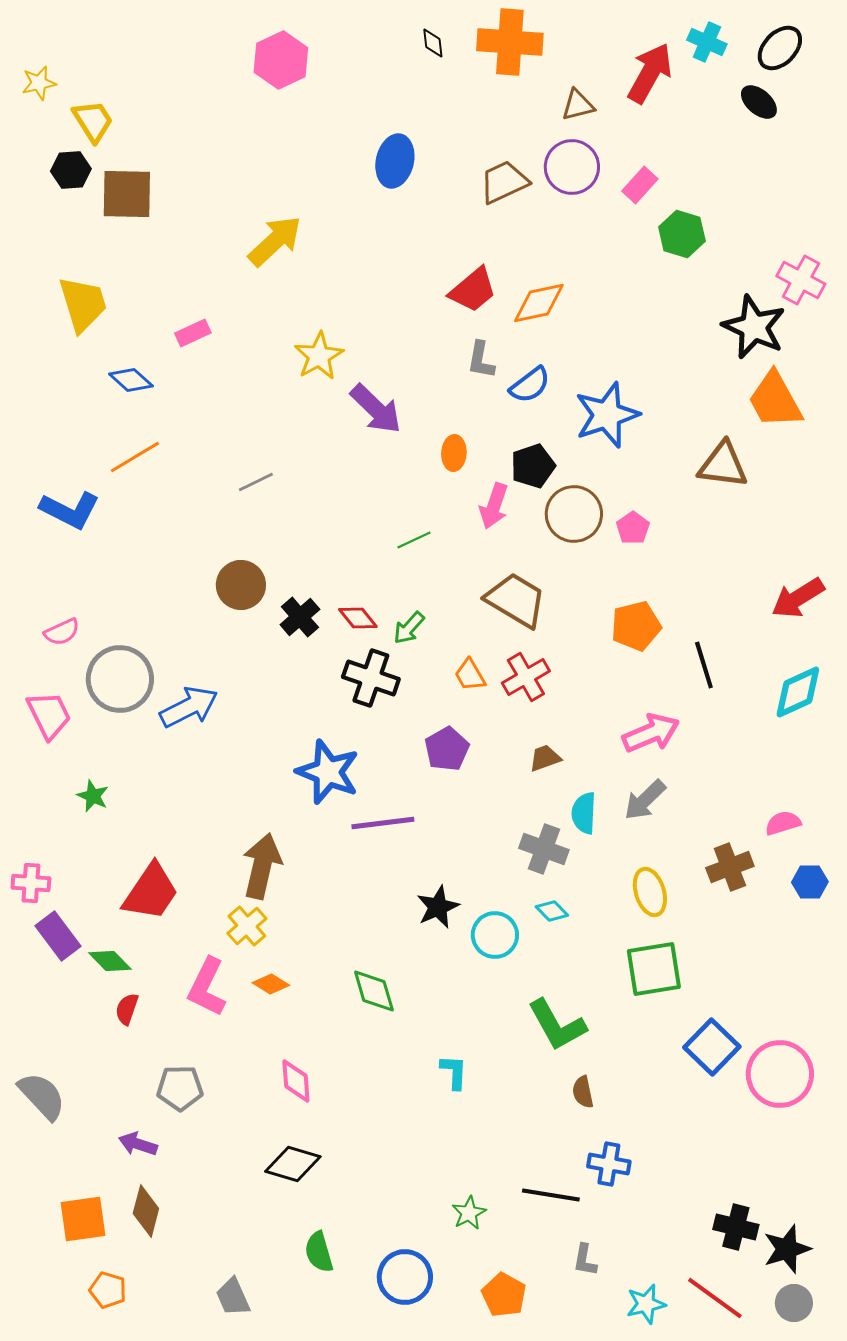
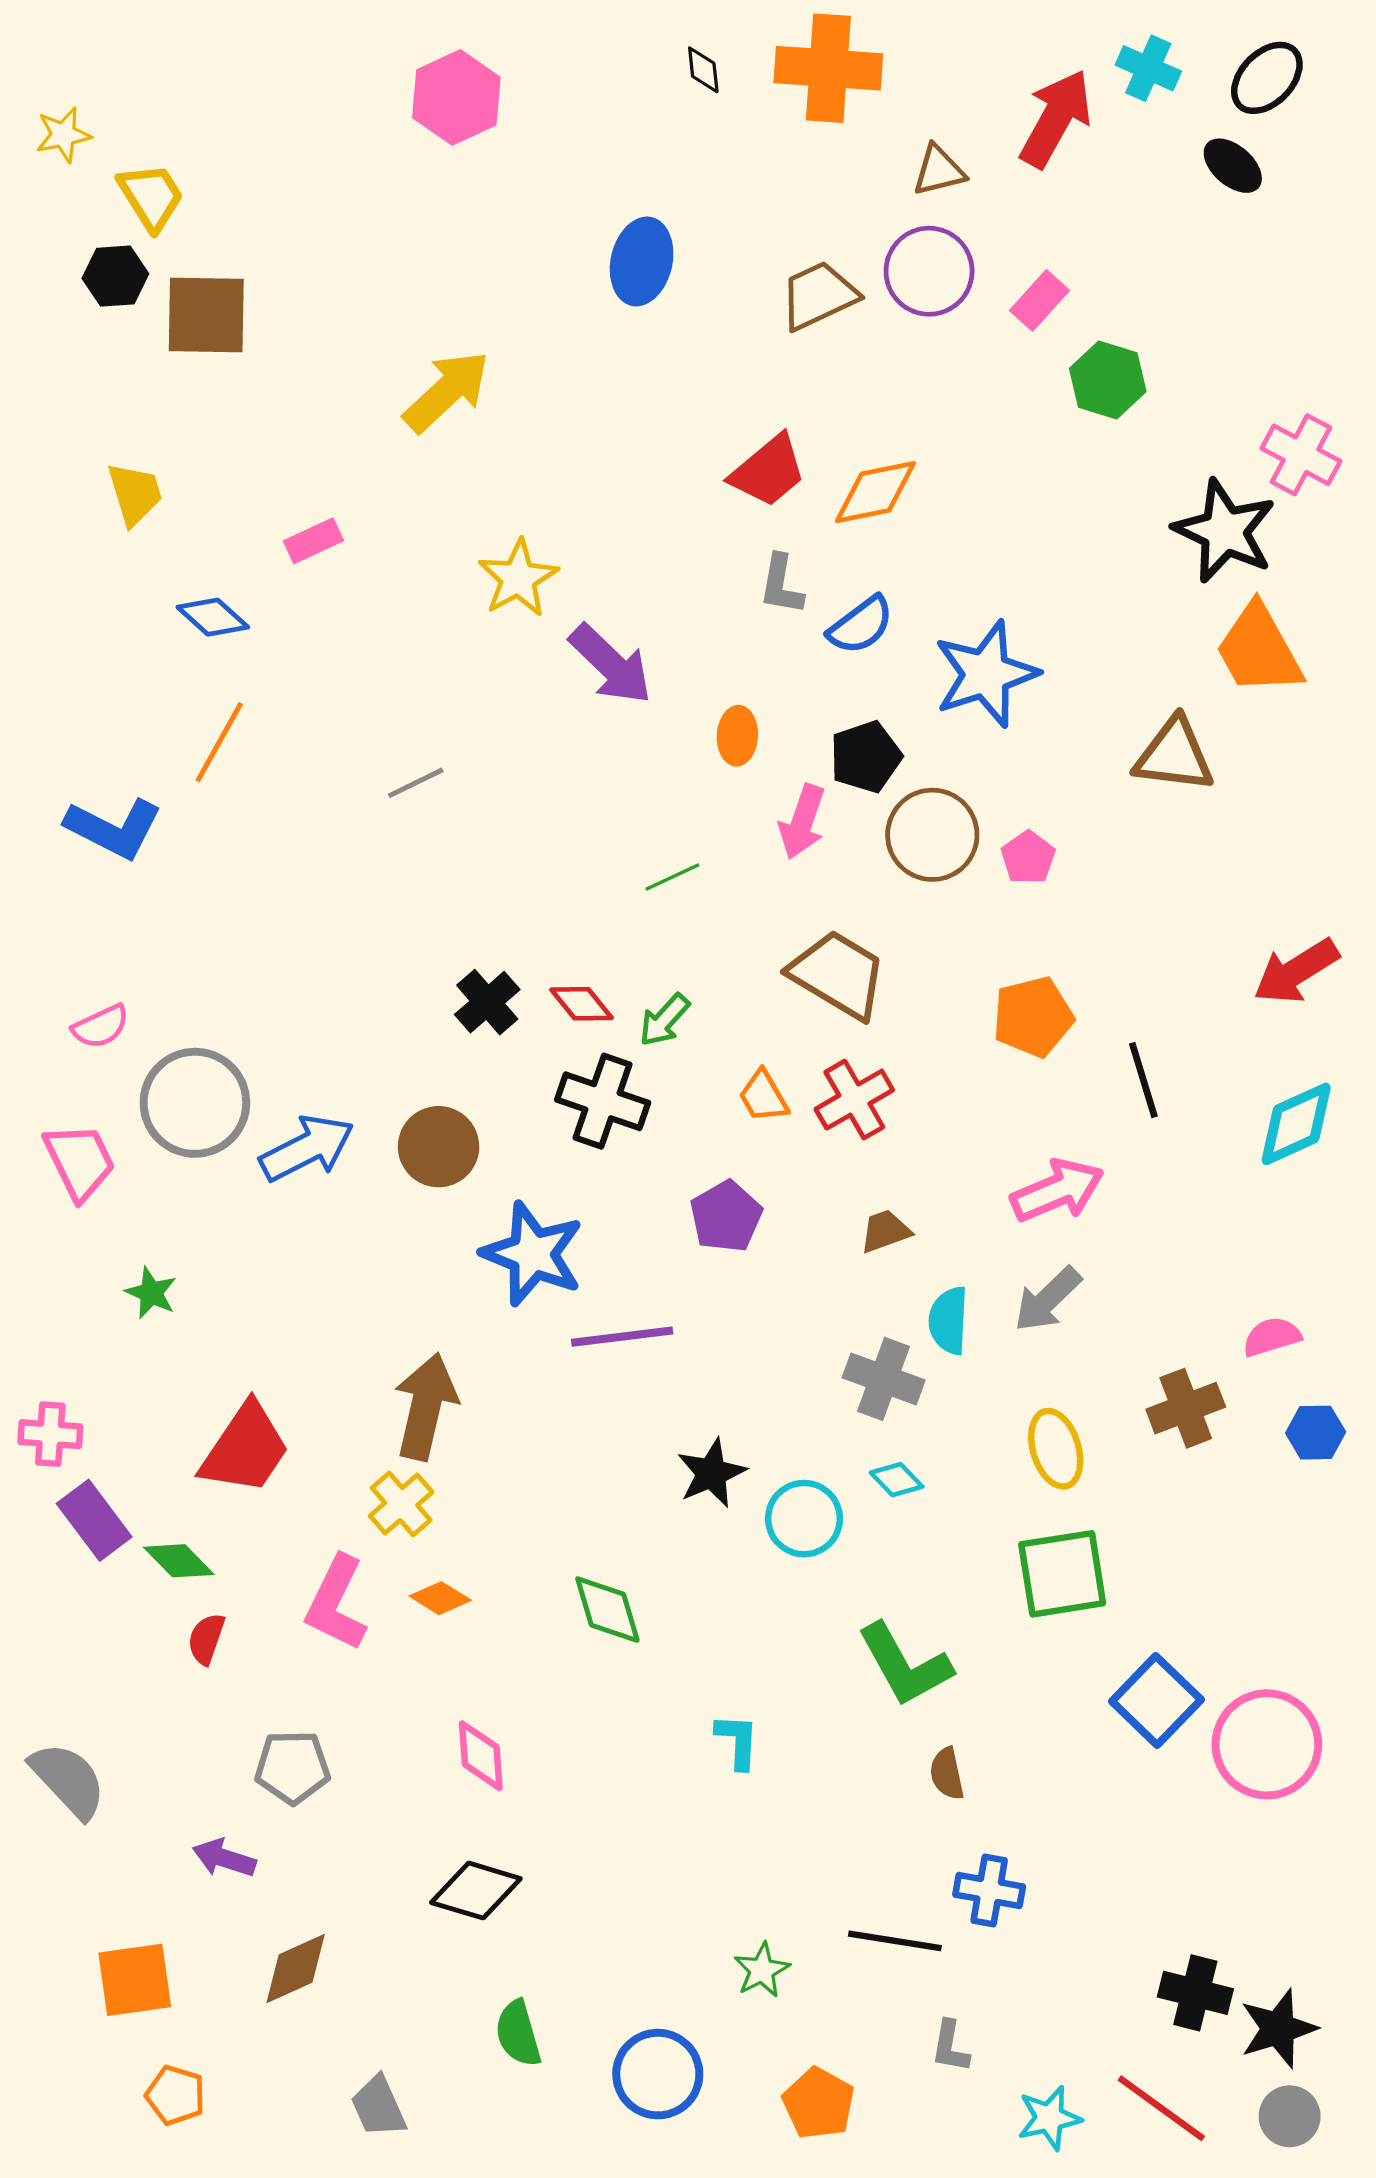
yellow trapezoid: (83, 304) -> (135, 494), size x0.7
orange line: (135, 457) -> (219, 742), turned -30
brown circle: (241, 585) -> (439, 1147), moved
brown diamond: (146, 1211) -> (296, 1969), moved, turned 51

